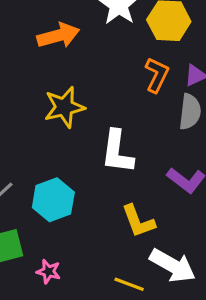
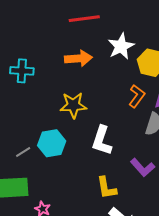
cyan hexagon: (53, 200) -> (52, 143), moved

